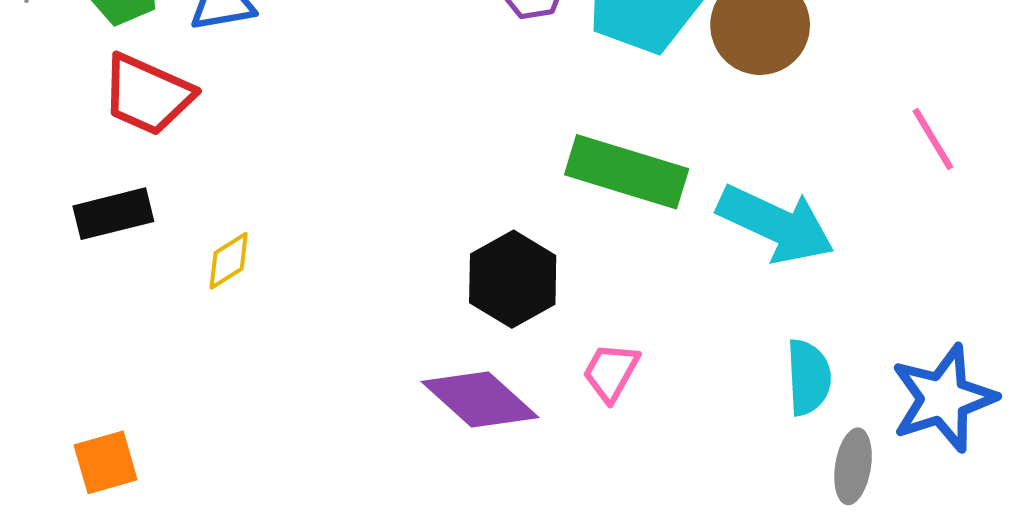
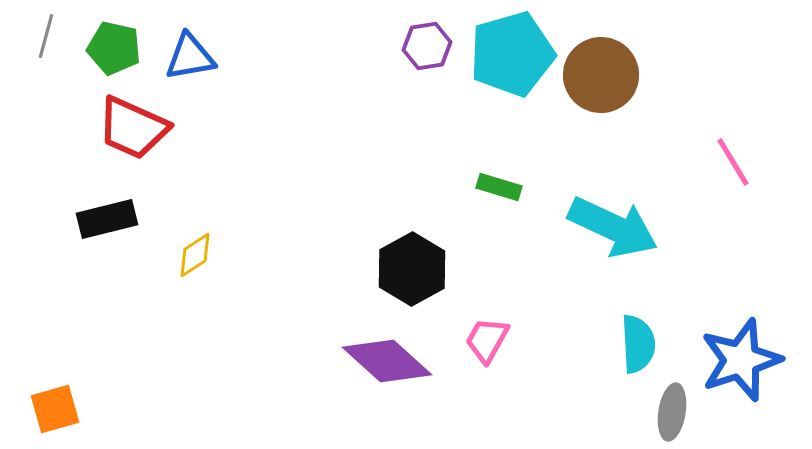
green rectangle: (627, 172) -> (499, 187), size x0.5
orange square: (106, 462) -> (55, 409), moved

